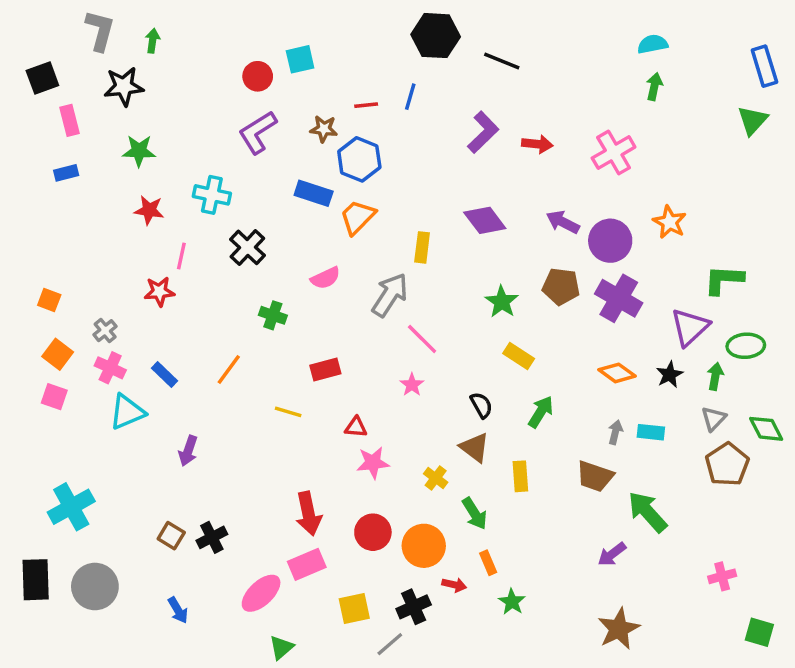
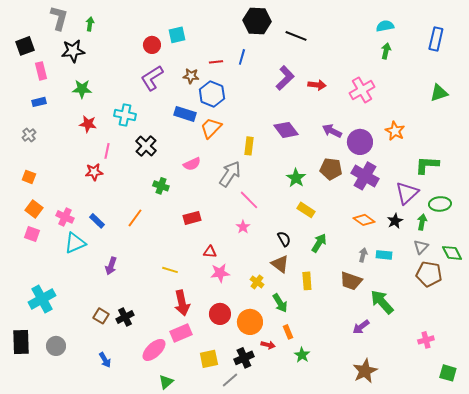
blue rectangle: (764, 66) -> (436, 39), moved, turned 30
green triangle: (753, 120) -> (439, 93), moved, turned 30
gray cross: (105, 331) -> (29, 135), moved
yellow line: (288, 412) -> (170, 270), moved
brown pentagon: (727, 464) -> (429, 274), turned -30
gray circle: (95, 586) -> (56, 346), size x0.7

